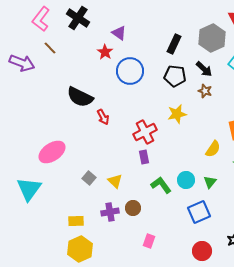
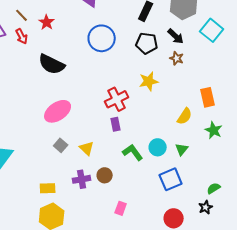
red star: (105, 52) -> (47, 22), moved
red arrow: (103, 117) -> (22, 36), moved
pink ellipse: (52, 152) -> (58, 111), moved

